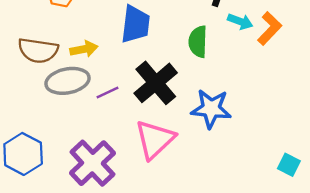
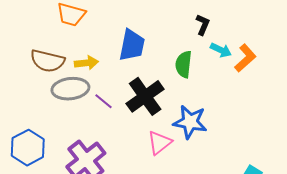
purple line: (108, 93) -> (104, 101), turned 60
pink triangle: (155, 139) -> (160, 143), moved, size x0.7

